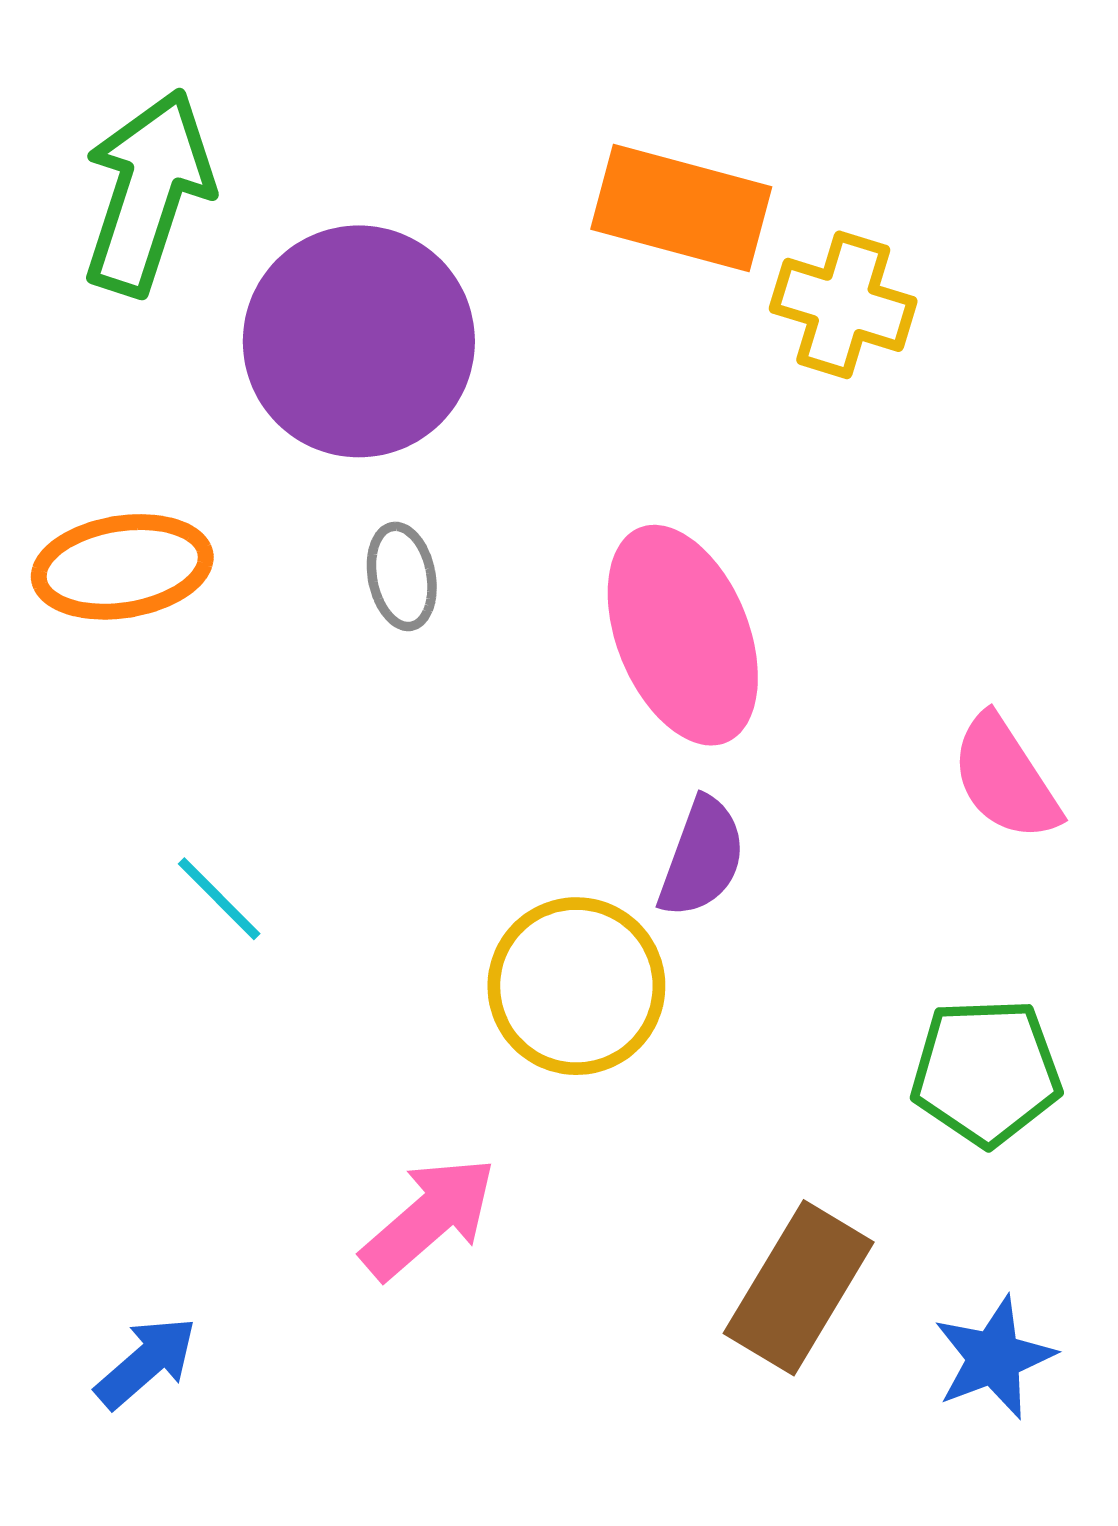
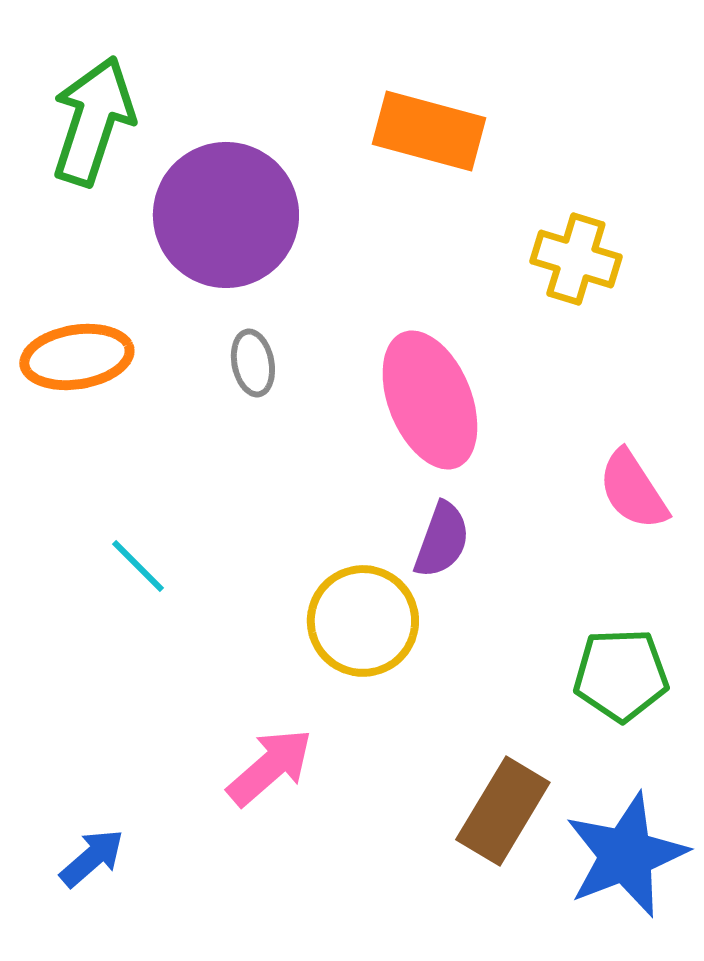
yellow cross: (843, 305) -> (576, 259), moved
blue star: (994, 1358) -> (626, 855), size x1.6

